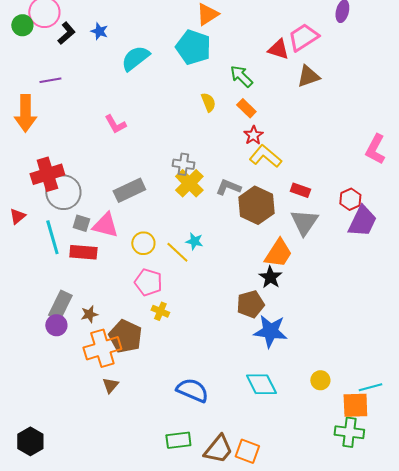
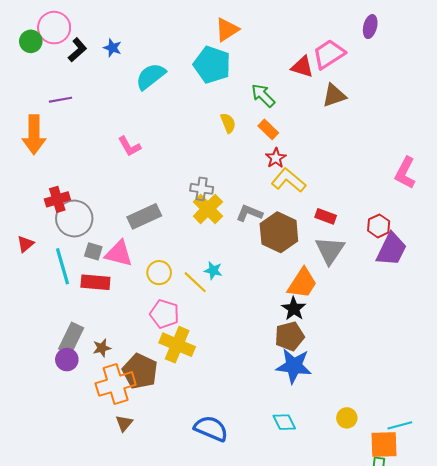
red cross: (47, 174) -> (57, 199), size x0.7
brown pentagon: (250, 304) -> (290, 336), moved
yellow cross: (160, 311) -> (177, 345), size x1.8
cyan diamond: (261, 384) -> (284, 422), size x0.7

